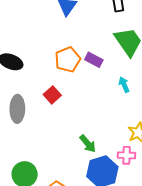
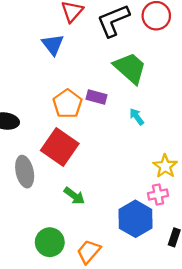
red square: (52, 95) -> (60, 147), size x1.8
green arrow: (88, 144) -> (74, 196), moved

